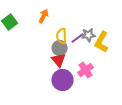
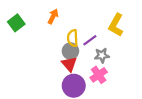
gray star: (89, 35) -> (102, 55), moved
yellow L-shape: (102, 42) -> (116, 25), moved

